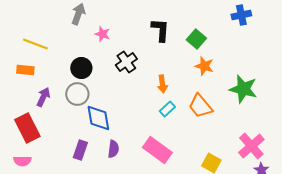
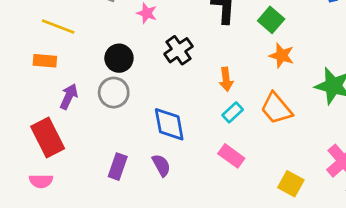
blue diamond: (98, 118) -> (169, 124), moved
purple semicircle: (113, 149) -> (161, 165), turned -36
pink rectangle: (157, 150) -> (231, 156), moved, size x0.7

